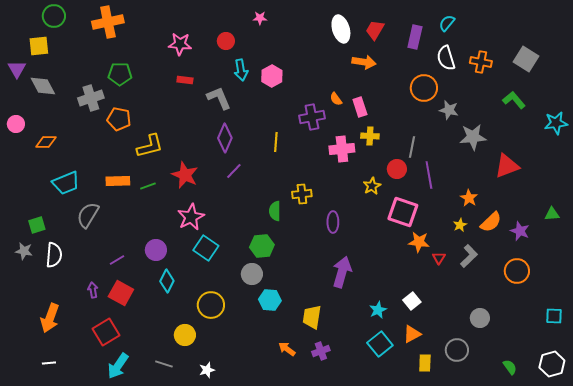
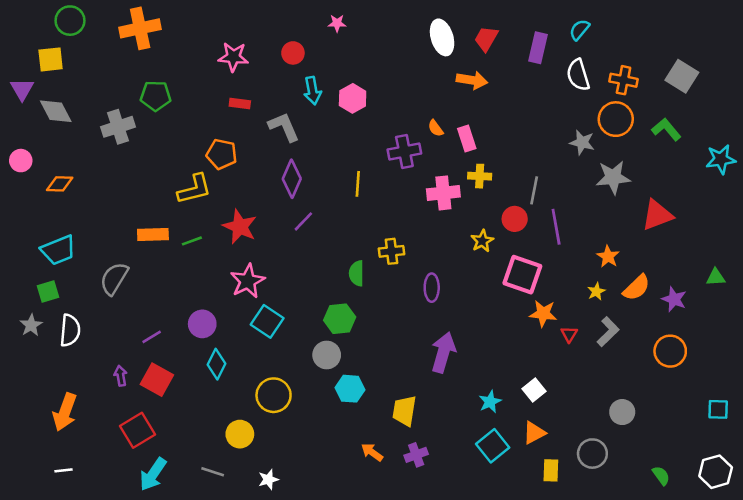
orange circle: (424, 88) -> (616, 119), moved
orange pentagon: (119, 119) -> (222, 154), moved
cyan trapezoid: (66, 183) -> (58, 250), moved
gray star: (24, 251) -> (31, 325), turned 30

